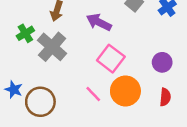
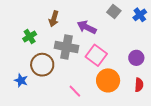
gray cross: (52, 47) -> (66, 47), moved, turned -30
pink line: (93, 94) -> (75, 91), moved
brown circle: (40, 102) -> (42, 65), moved

